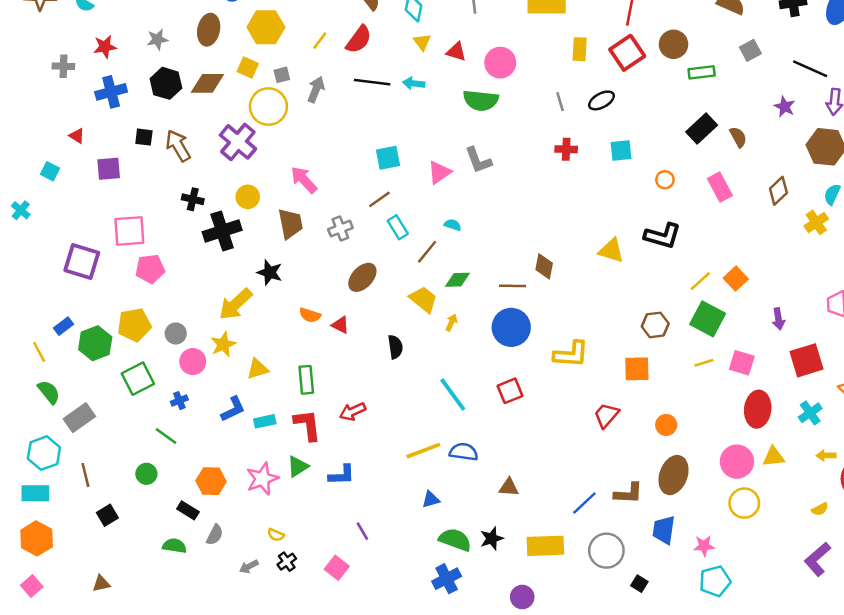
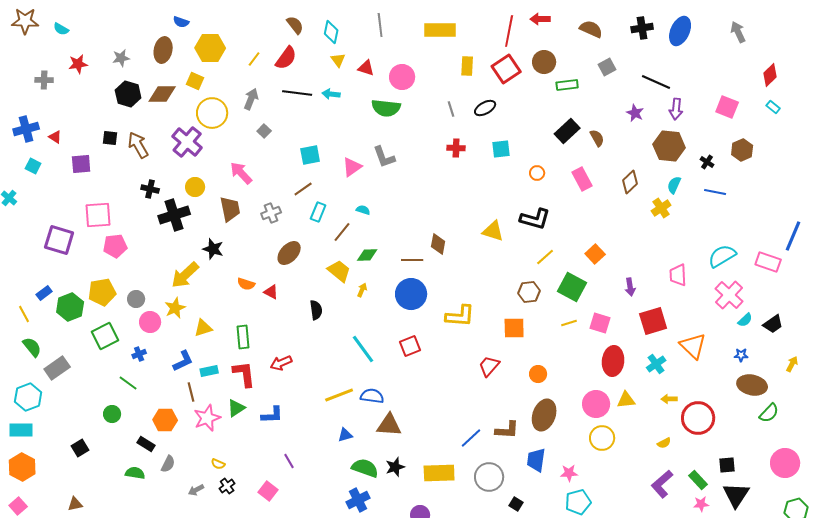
gray square: (282, 75) -> (264, 131), moved, turned -32
blue cross: (111, 92) -> (26, 129), moved
cyan rectangle: (398, 227) -> (318, 212), turned 54
yellow line: (700, 281) -> (545, 257), moved
brown line: (85, 475) -> (191, 392), moved
brown triangle: (509, 487) -> (389, 425), moved, size x1.5

